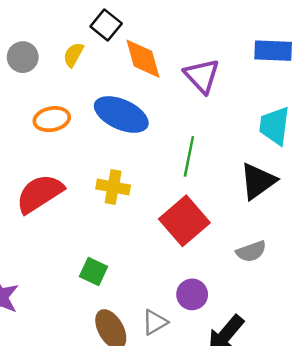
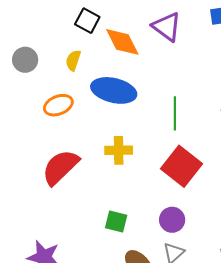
yellow semicircle: (73, 55) -> (73, 60), moved
purple triangle: (202, 76) -> (167, 27), moved
purple circle: (192, 294) -> (172, 220), moved

